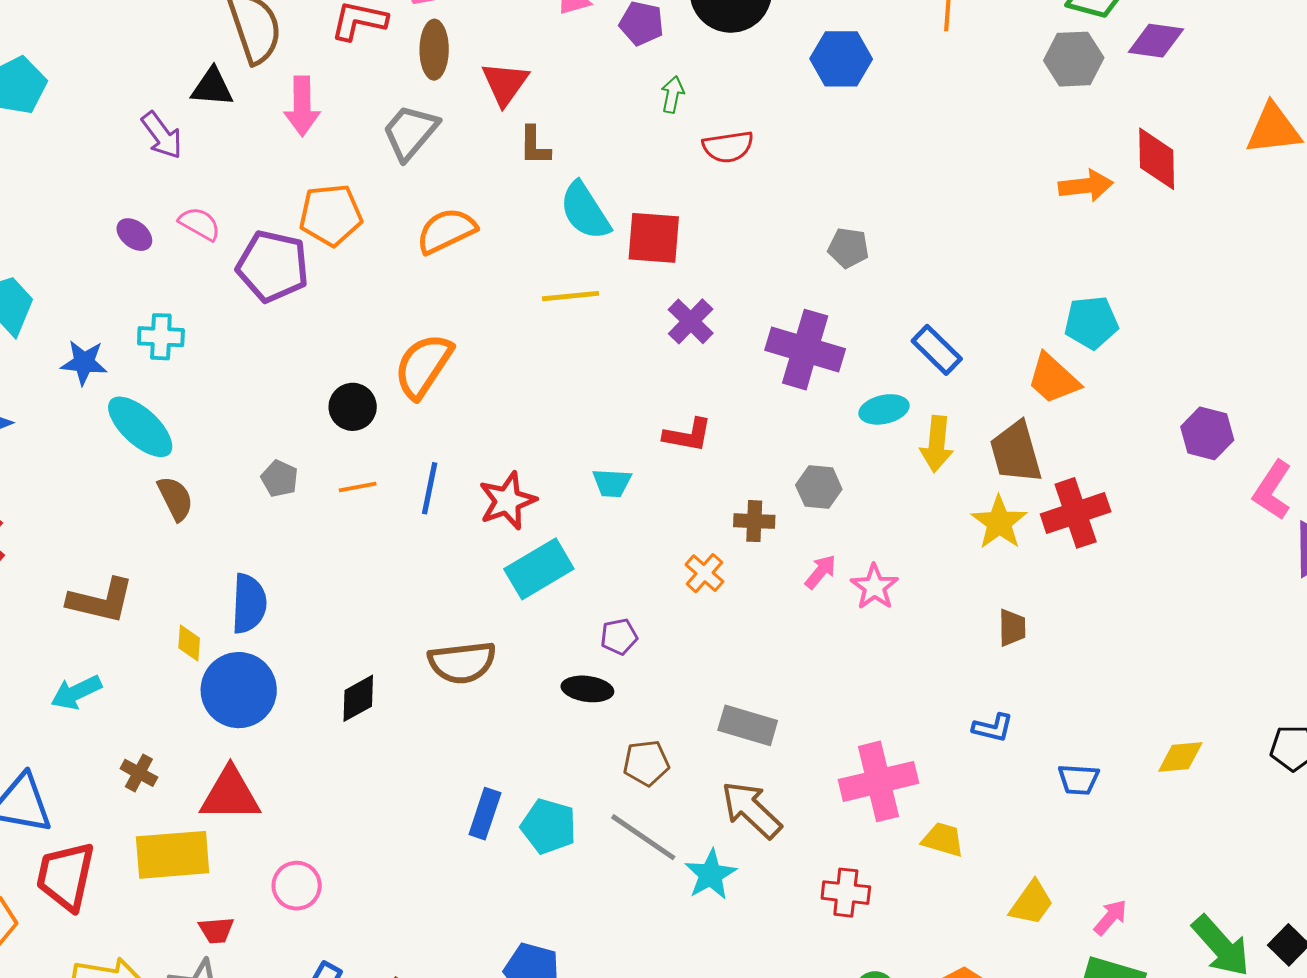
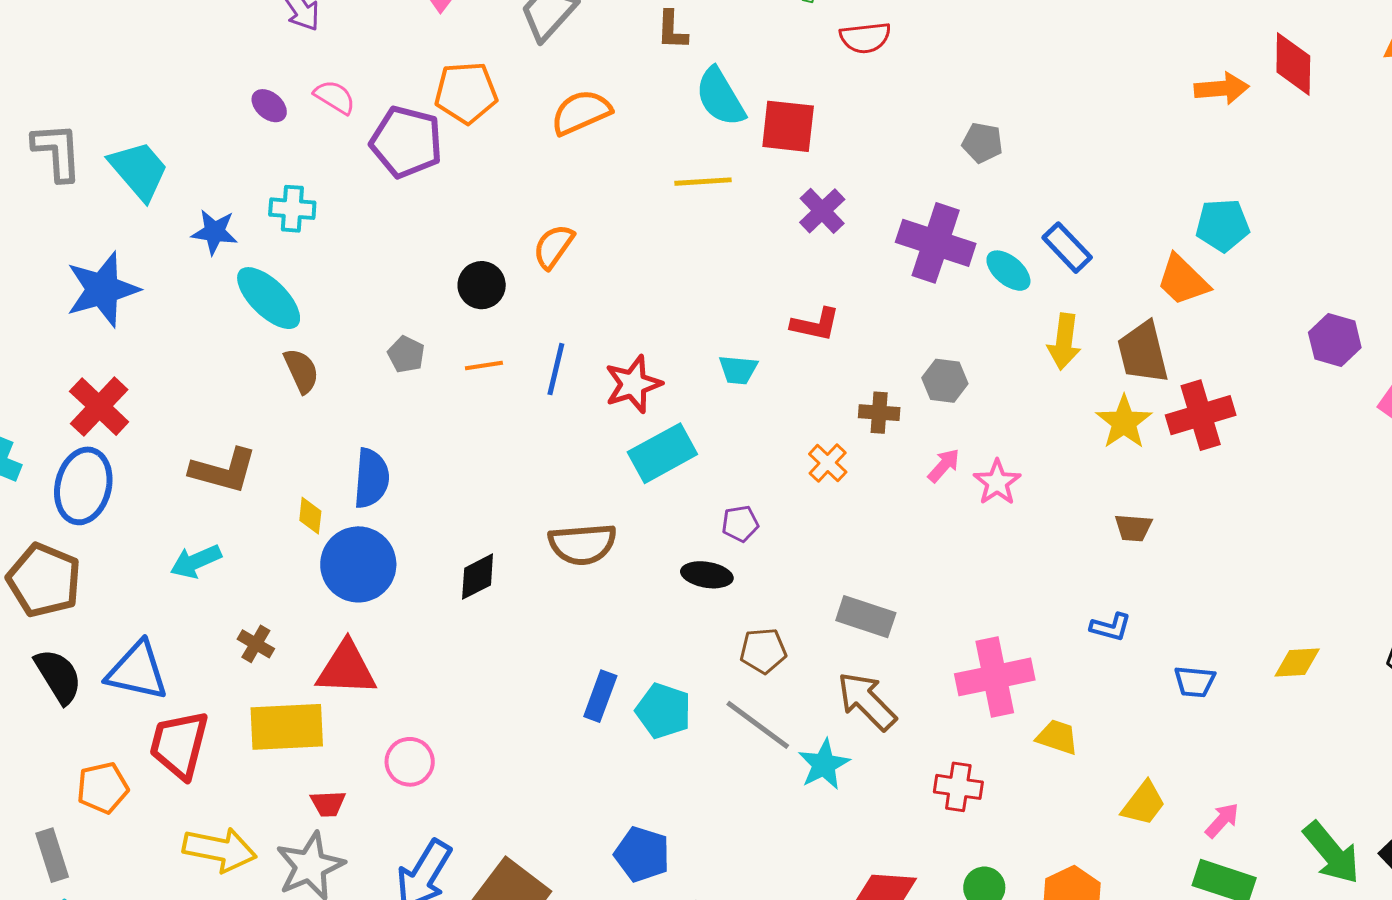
orange semicircle: (423, 366) -> (554, 246), size x0.7
cyan ellipse: (884, 409) -> (1008, 271), moved, turned 51
brown trapezoid: (1012, 628) -> (1133, 528), turned 93

